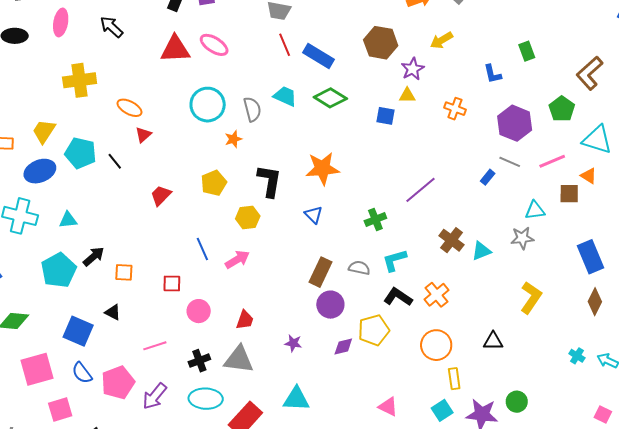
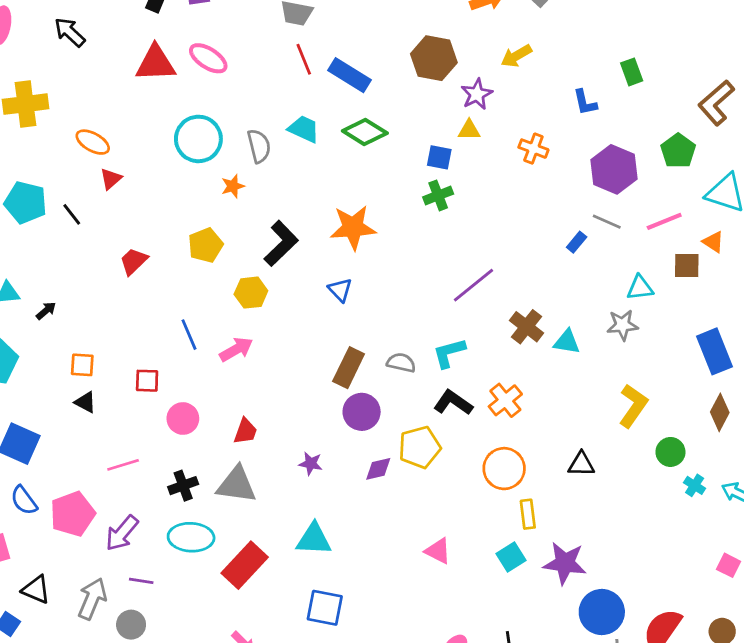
black L-shape: (269, 181) -> (281, 243), turned 36
purple line: (421, 190) -> (473, 285), moved
green cross: (375, 219) -> (438, 195), moved
cyan triangle: (481, 251) -> (567, 342), turned 30
black arrow: (94, 256) -> (46, 311), moved, size x0.7
black triangle: (113, 312) -> (85, 402), moved
green circle: (517, 402) -> (670, 452), moved

